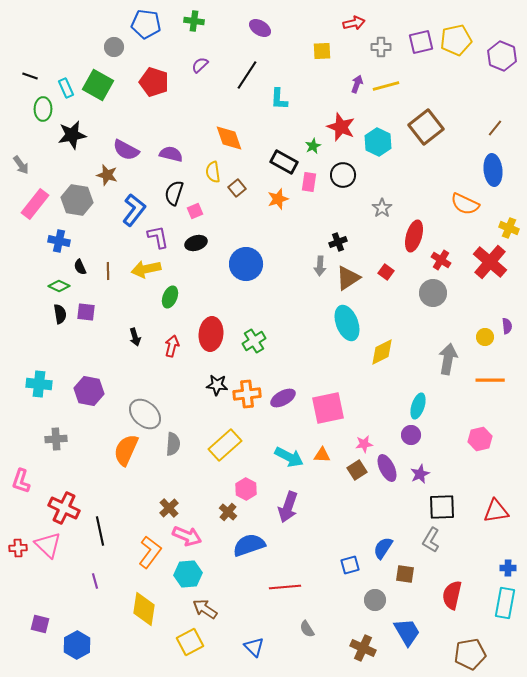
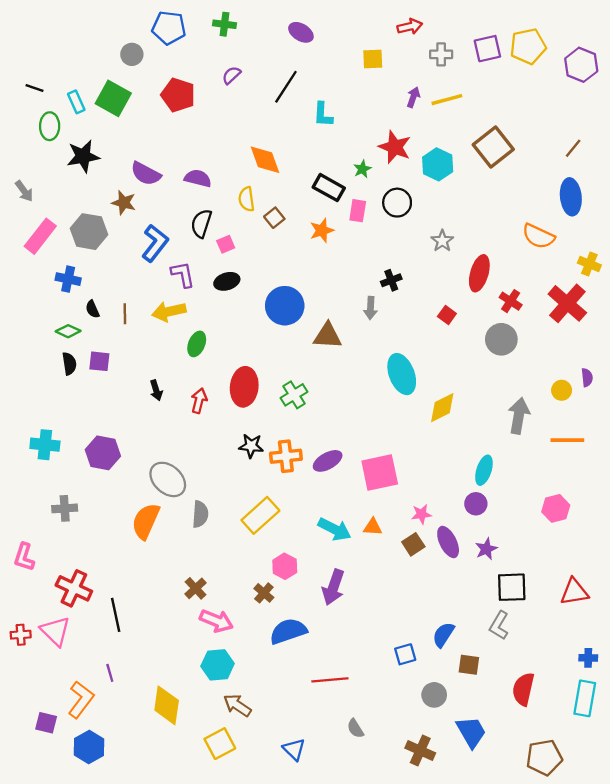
brown triangle: (348, 278) -> (328, 336), moved, turned 36
orange L-shape: (150, 552) -> (81, 700), moved

